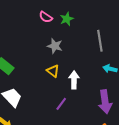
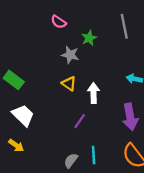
green star: (67, 19) -> (89, 38), moved
gray line: (100, 41) -> (124, 26), moved

